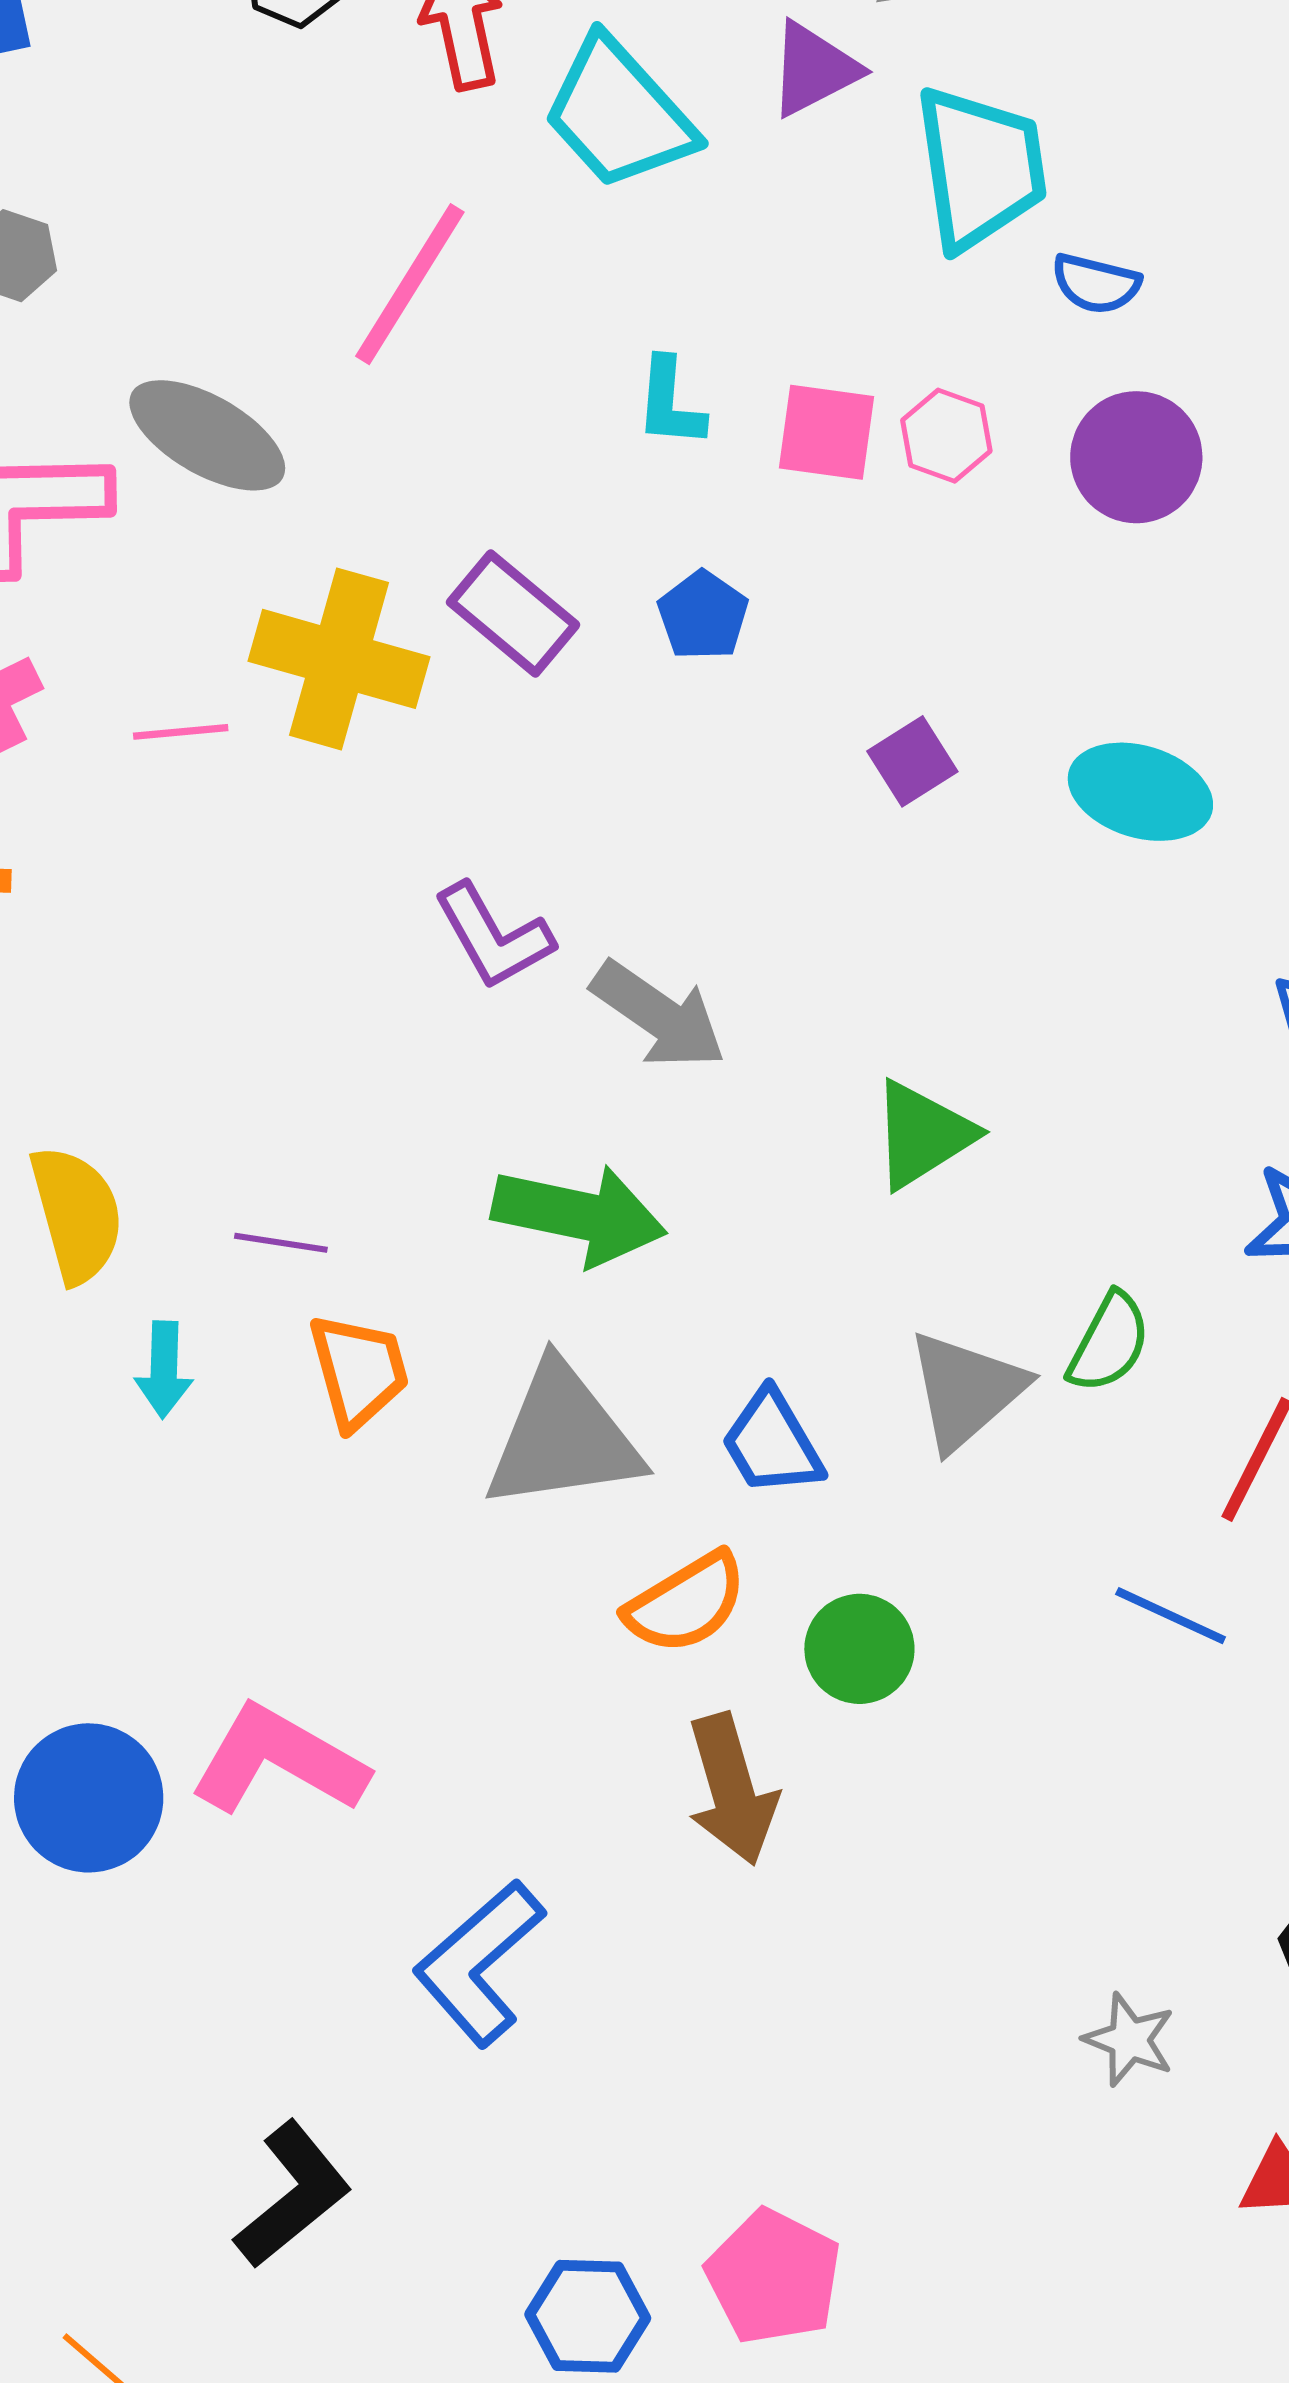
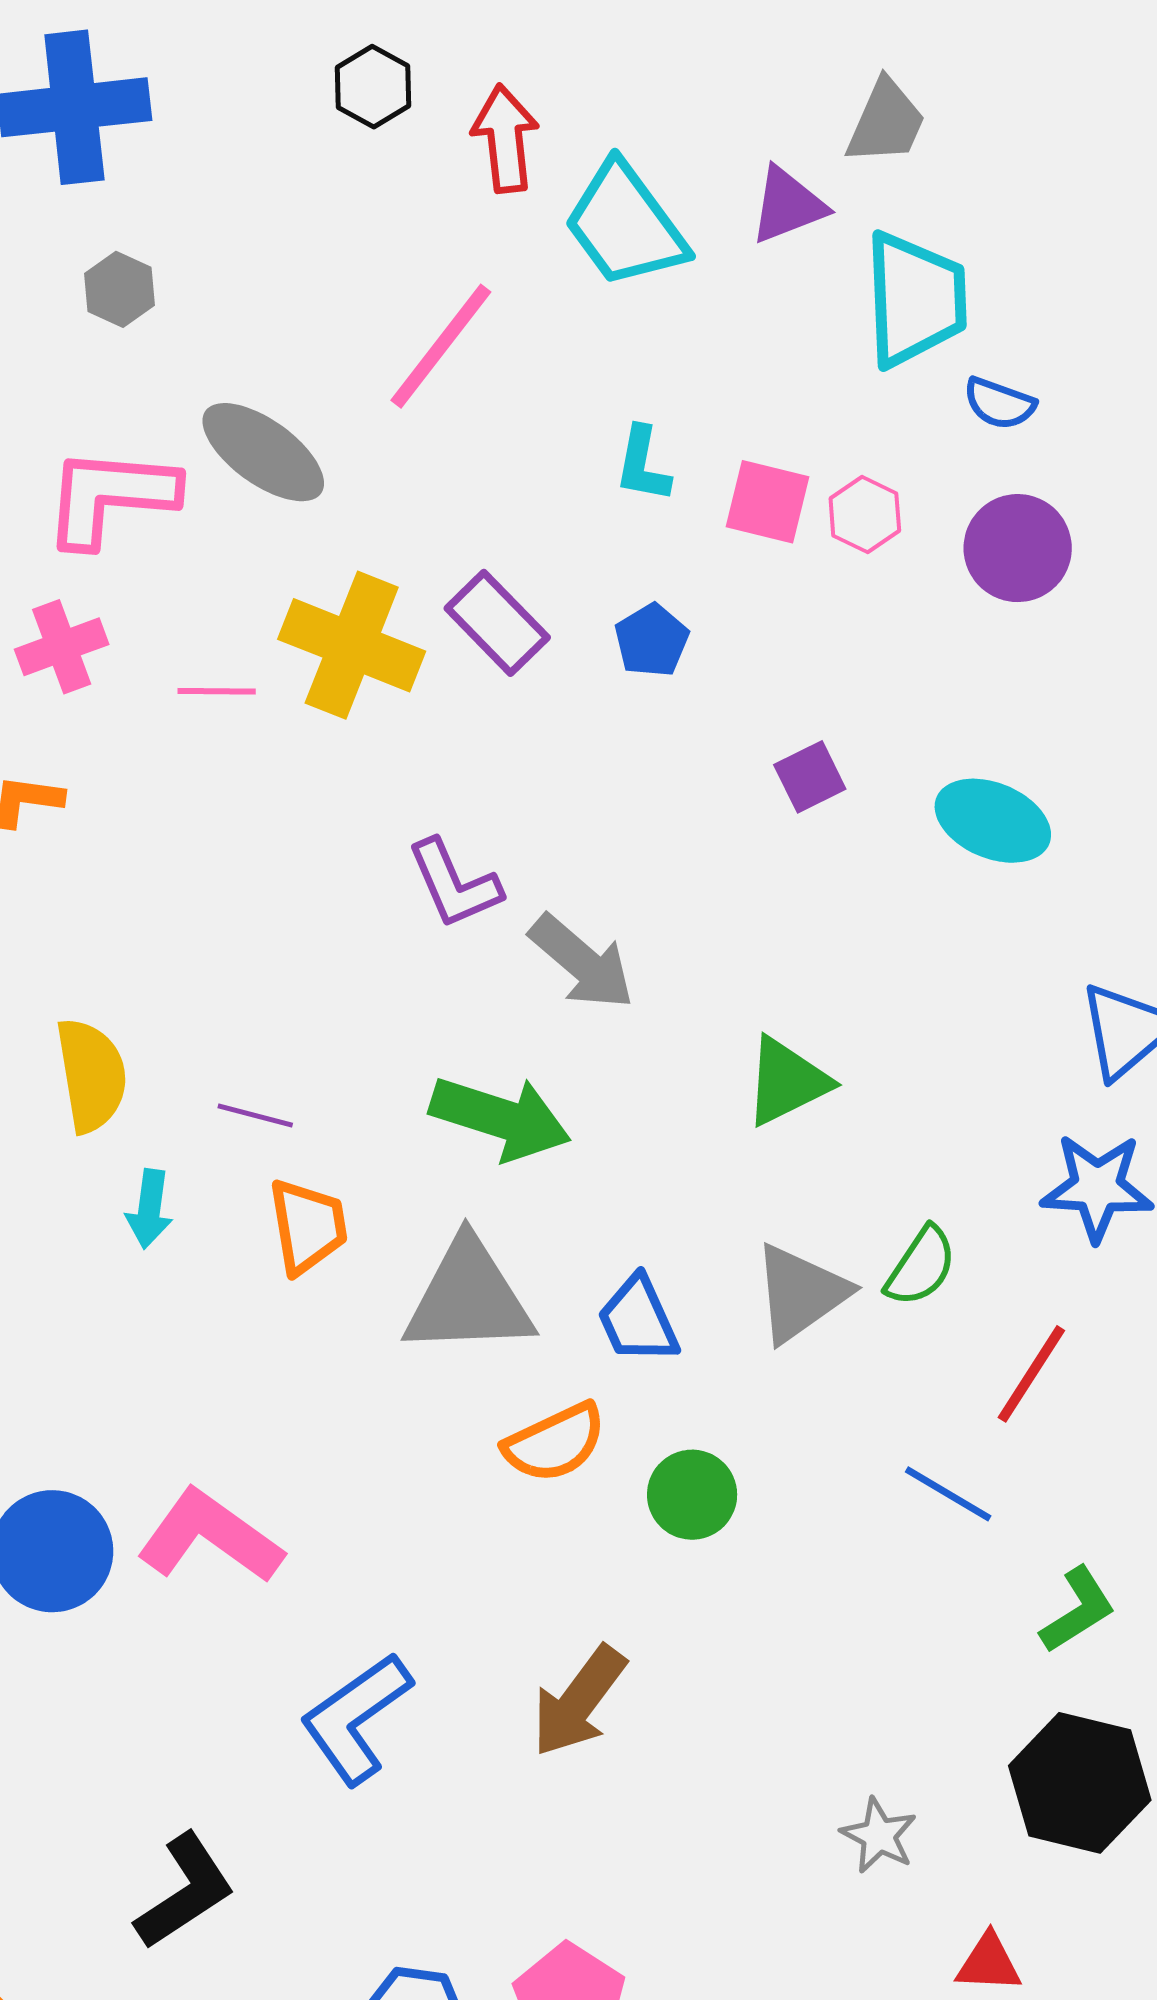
brown arrow: (732, 1789) -> (579, 1701), moved, turned 47

